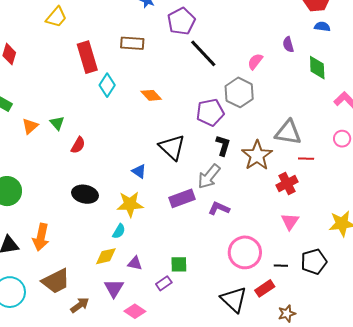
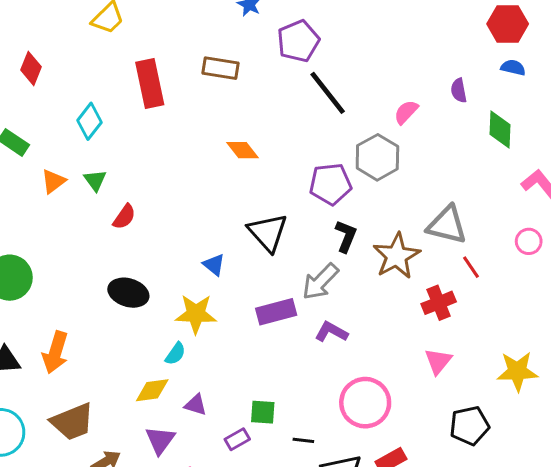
cyan diamond: (107, 85) -> (89, 121), moved
red line: (306, 159) -> (471, 267), turned 49
black line: (281, 266) -> (303, 440), moved

